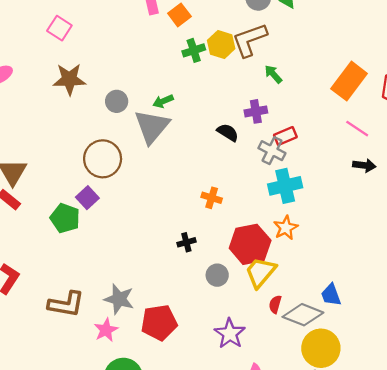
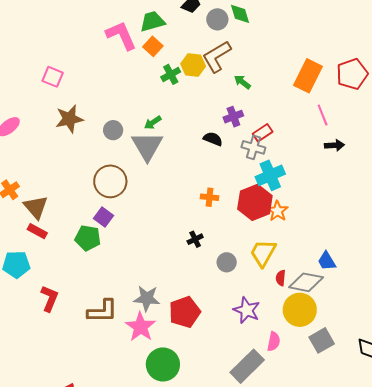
pink line: (357, 129) -> (323, 115), turned 45
red hexagon: (250, 244) -> (255, 202), moved
pink star: (106, 330) -> (141, 327), size x1.4
yellow circle: (321, 348) -> (300, 310), moved

